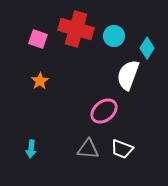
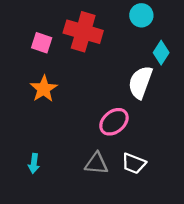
cyan circle: (114, 36) -> (141, 15), moved
orange star: (40, 81) -> (44, 89), size x1.4

